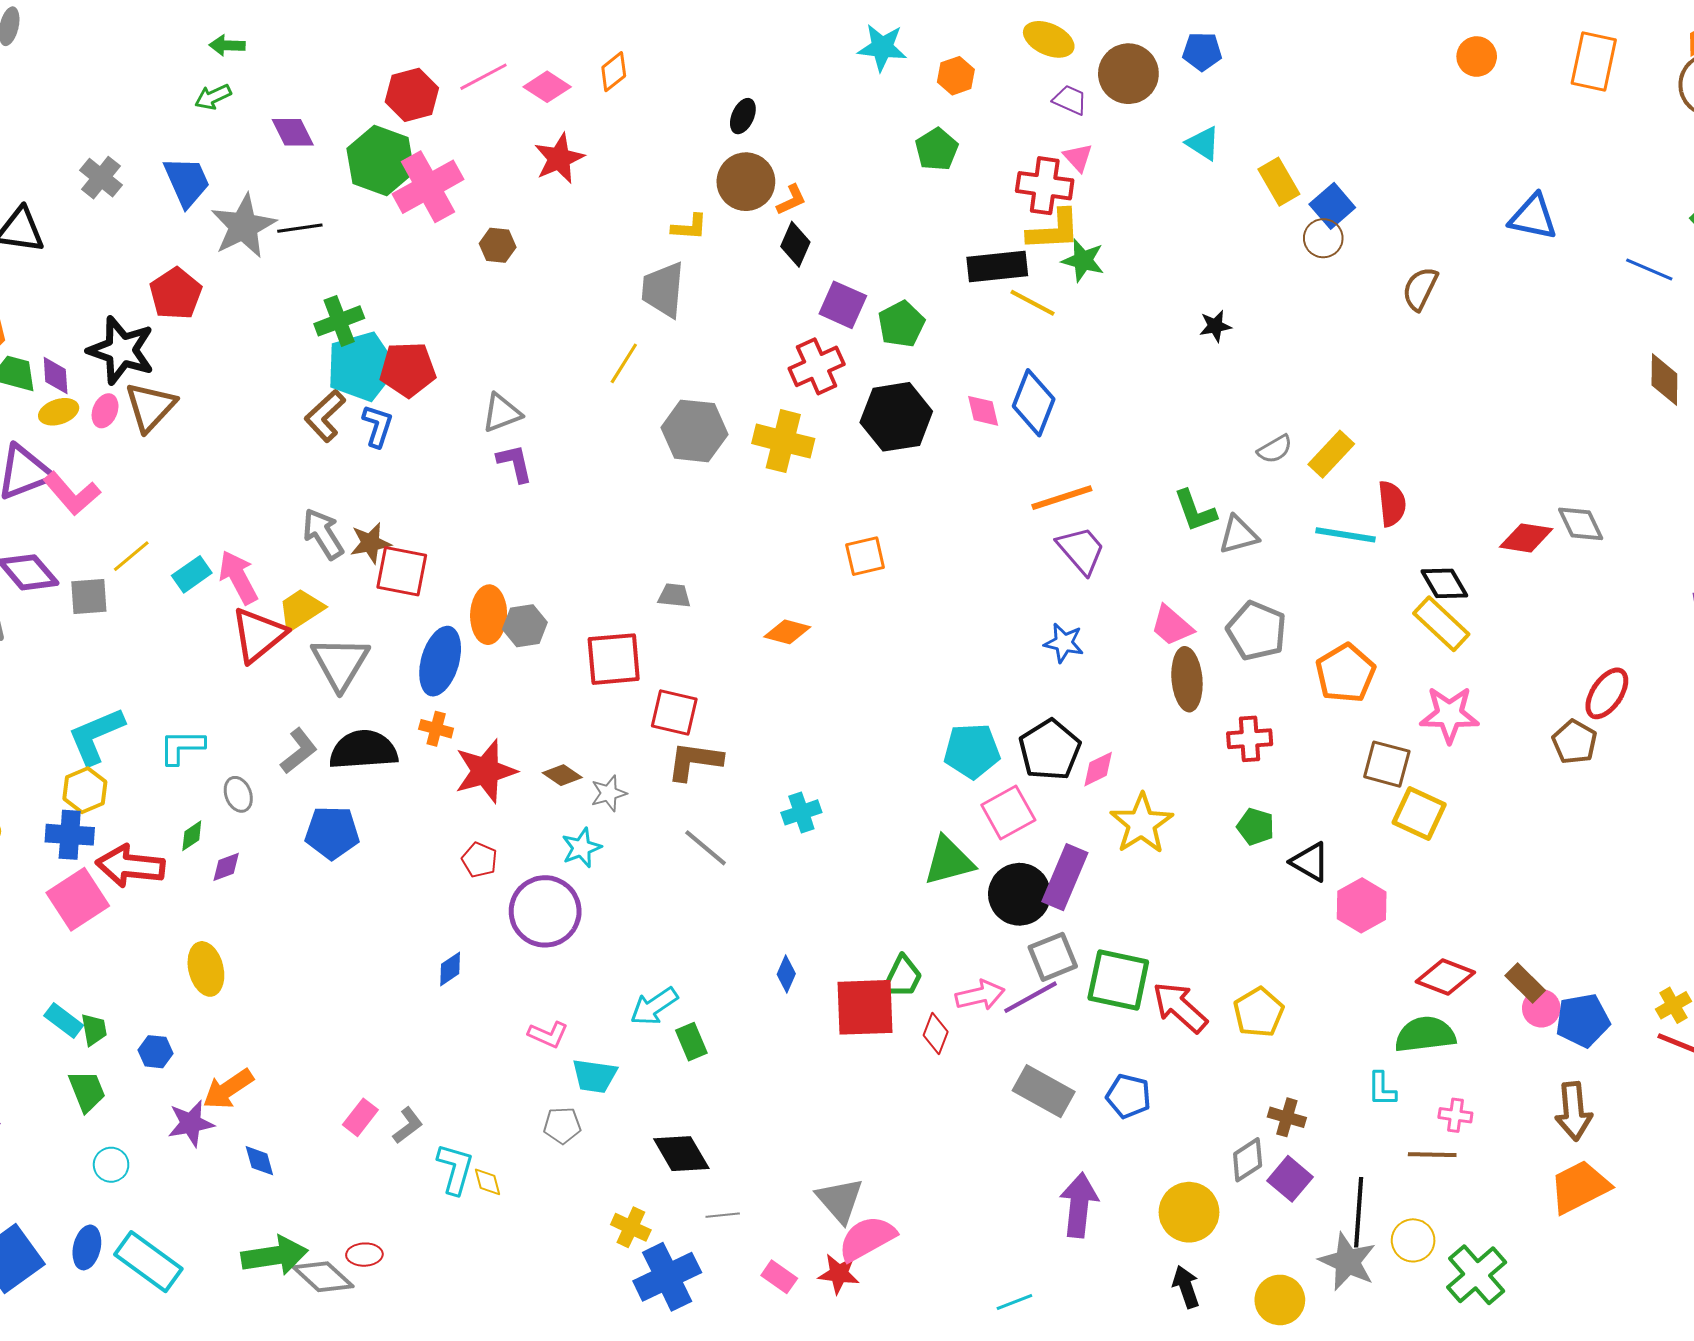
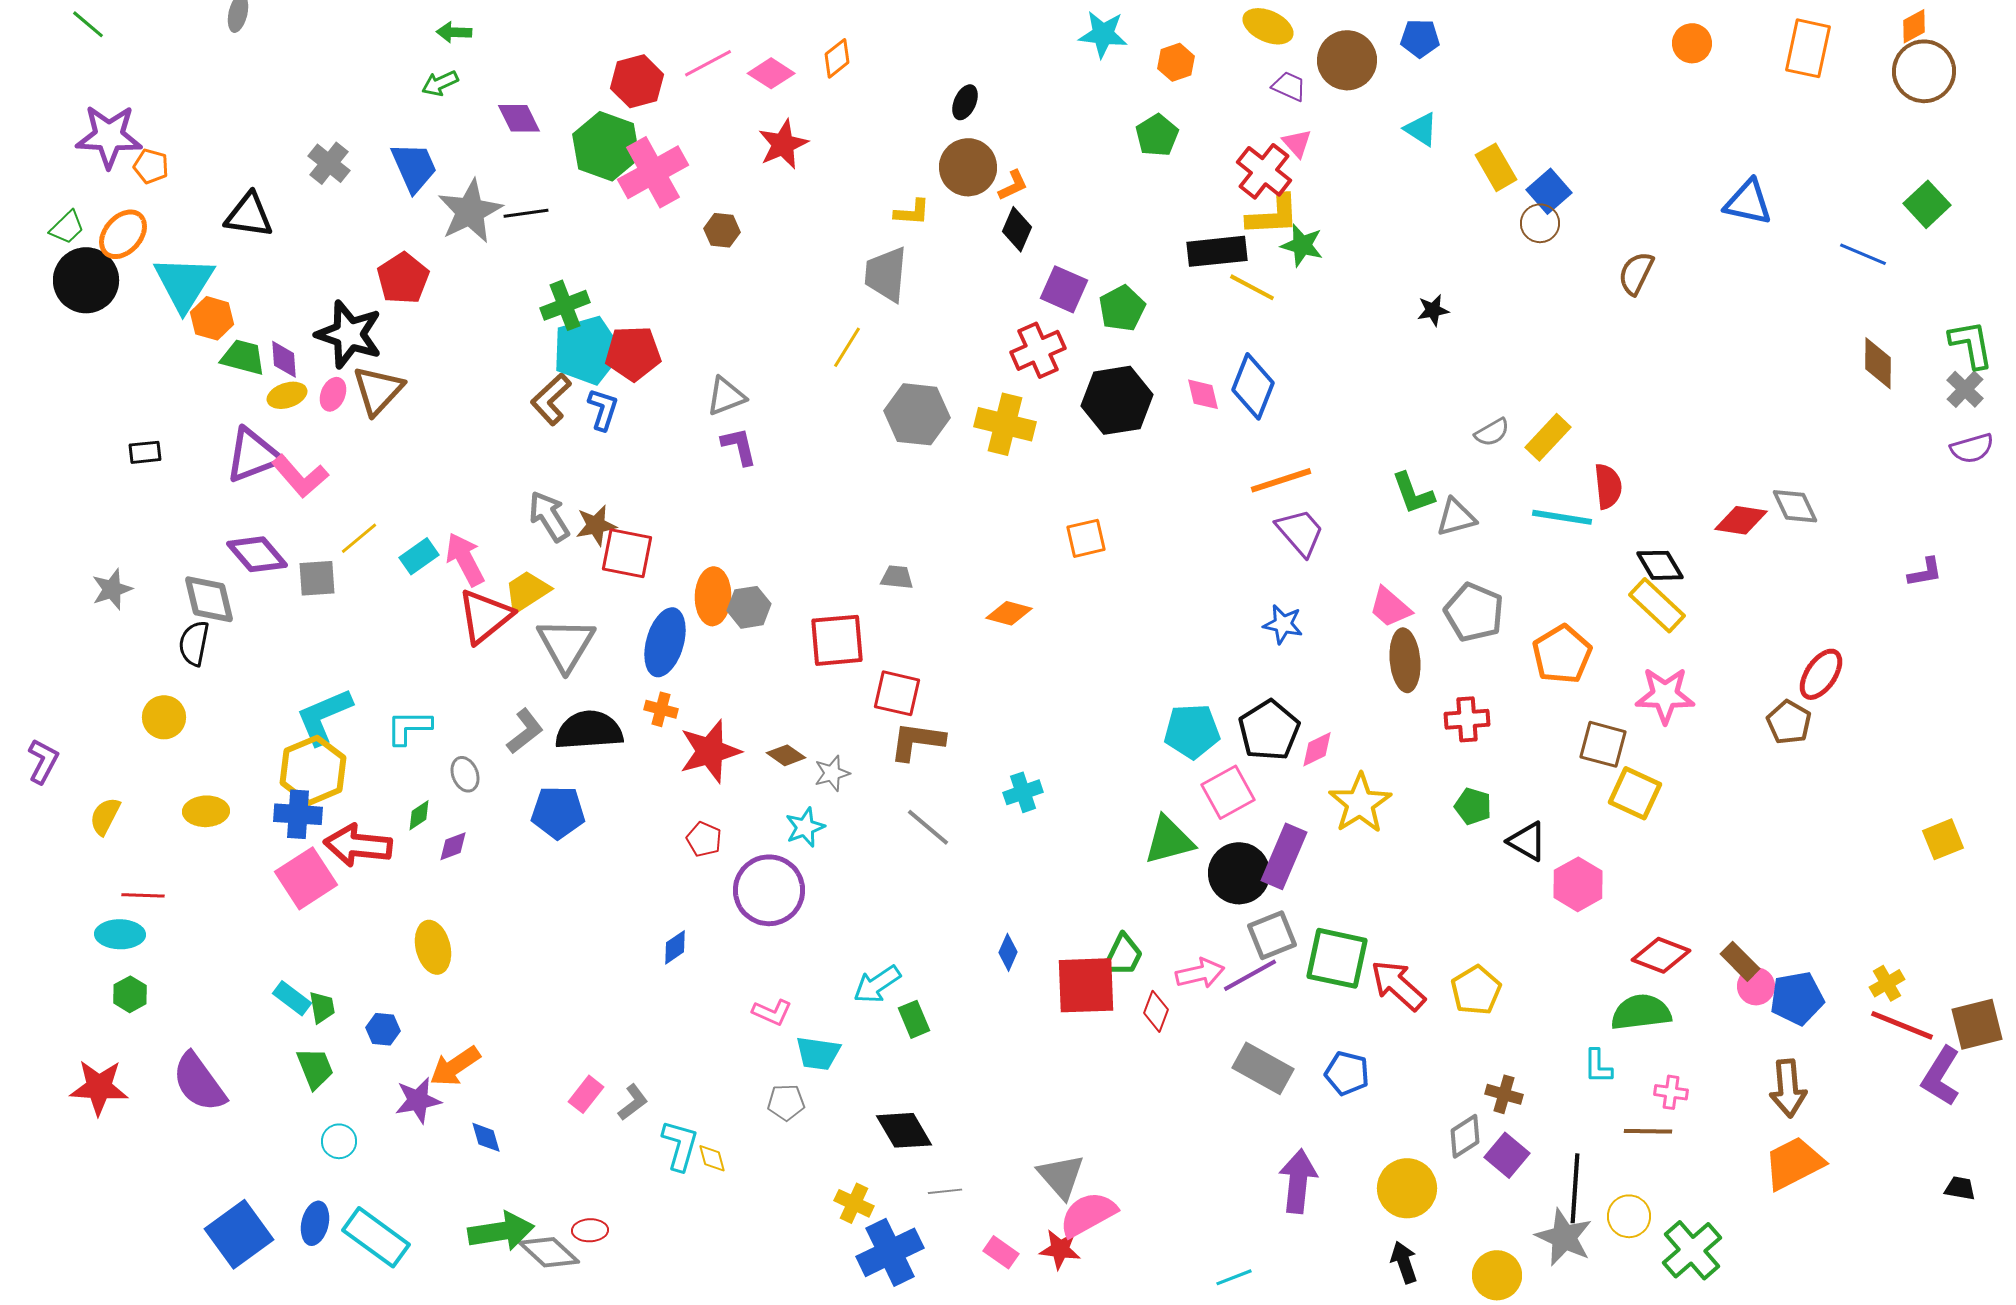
red cross: (1045, 186) -> (1264, 171), turned 30
yellow hexagon: (85, 790) -> (313, 770), size x1.5

